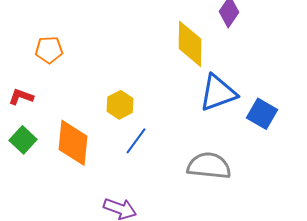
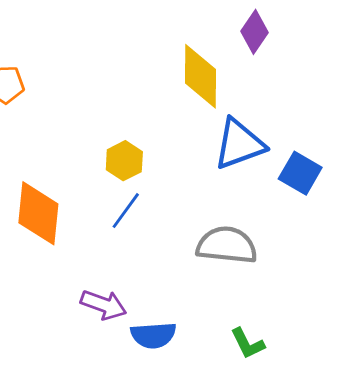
yellow hexagon: (120, 105) -> (124, 161), moved

